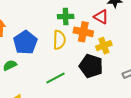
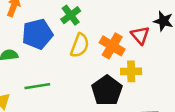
green cross: (66, 17) -> (71, 15), moved, turned 35
green line: (55, 78) -> (37, 86), moved

